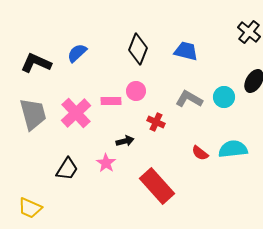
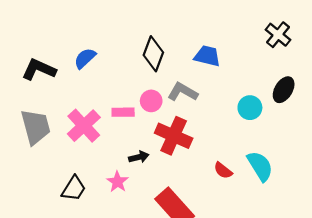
gray L-shape: (189, 99) -> (183, 92), moved
red cross: (156, 122) -> (174, 136), size x1.8
cyan semicircle: (233, 149) -> (260, 166), turned 64

